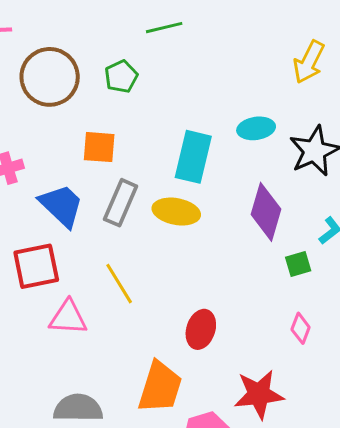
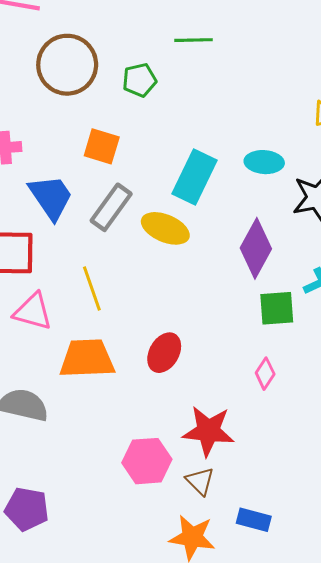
green square: (298, 264) -> (277, 308), size x1.4
orange trapezoid: (160, 387) -> (87, 359), moved, turned -122

